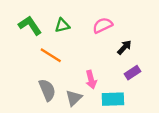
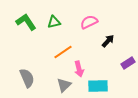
orange line: (51, 55) -> (63, 52), moved, turned -66
purple rectangle: (133, 73) -> (128, 63), moved
gray semicircle: (47, 90) -> (27, 78), moved

